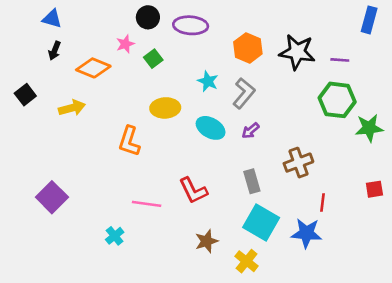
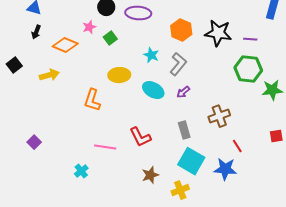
purple square: (52, 197) -> (34, 142), size x0.6
red line: (322, 203) -> (237, 146), turned -40
yellow cross: (247, 261) -> (180, 190), turned 30

